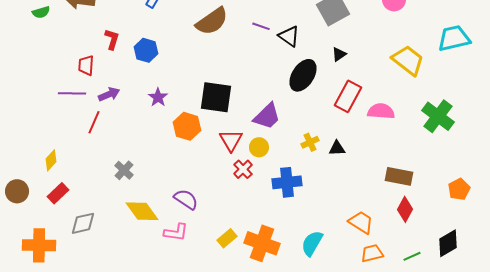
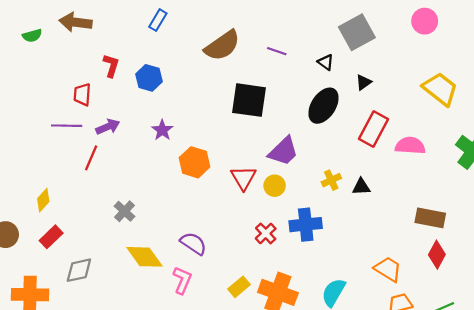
black triangle: (289, 36) -> (326, 62), moved, size x0.7
black square: (216, 97) -> (249, 100), moved
red cross: (243, 169) -> (266, 233), moved
pink L-shape: (176, 232) -> (182, 280), turned -75

